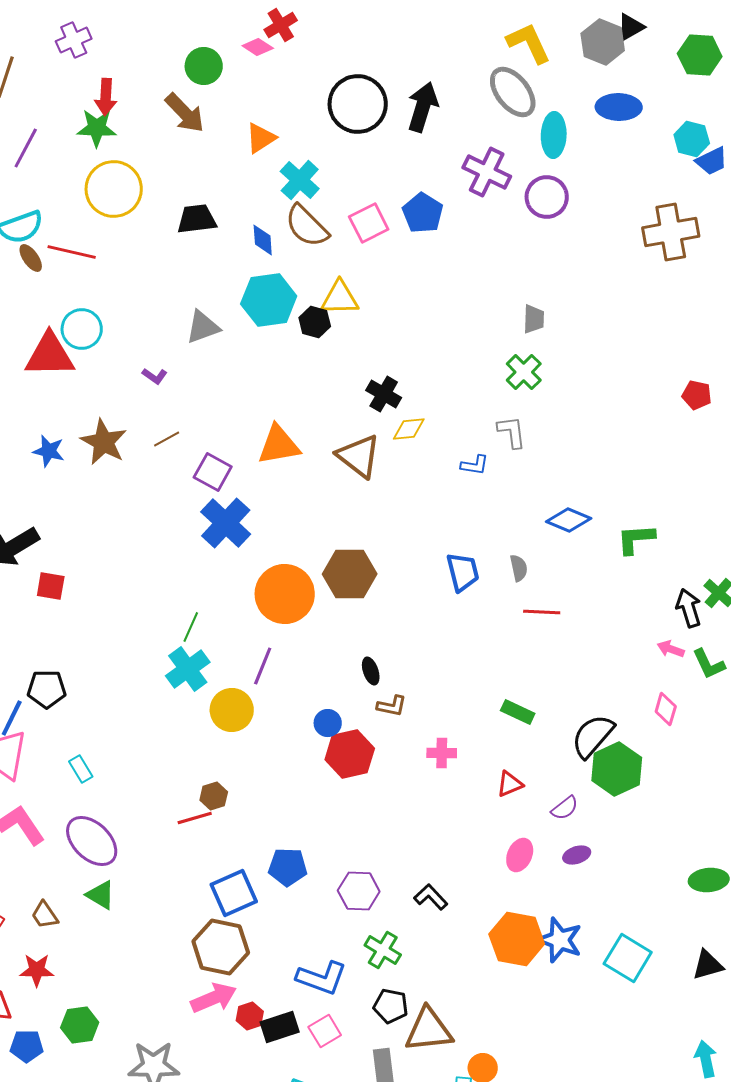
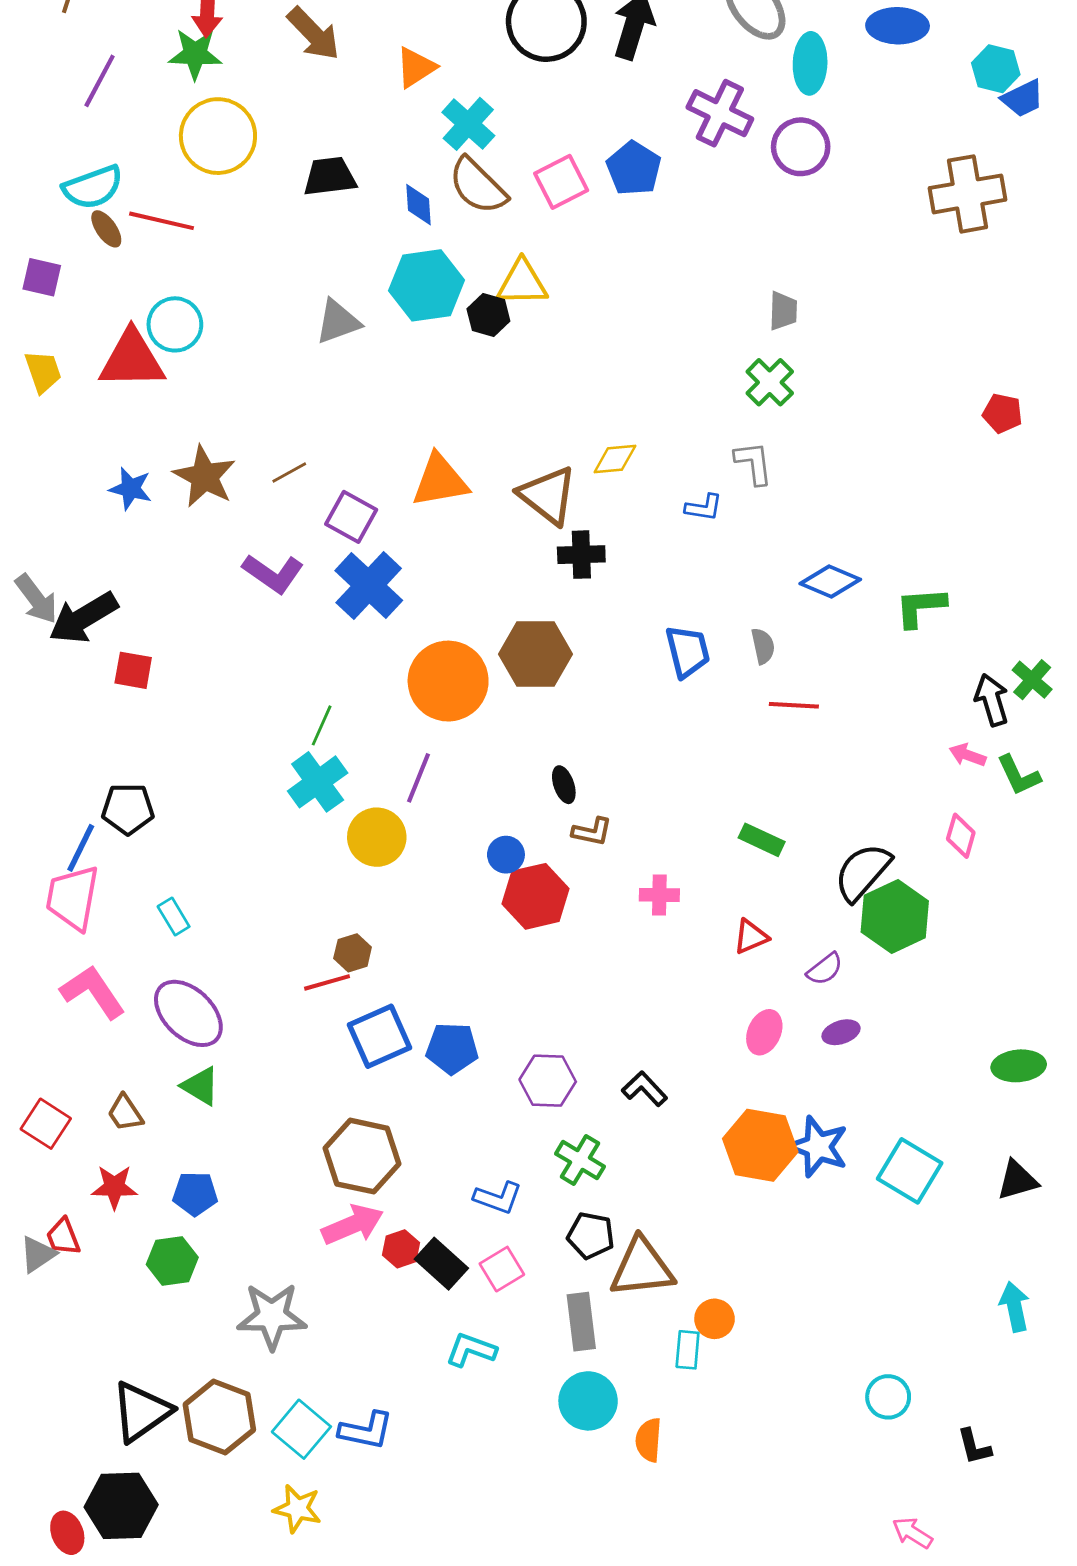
purple L-shape: (155, 376) -> (273, 573), moved, size x1.8
black cross: (384, 394) -> (581, 555), moved, turned -32
blue square: (234, 893) -> (379, 1036), moved
blue L-shape: (322, 978) -> (498, 1198), size x0.7
black rectangle: (280, 1027) -> (441, 1264), turned 60
blue pentagon: (27, 1046) -> (195, 1194), moved

